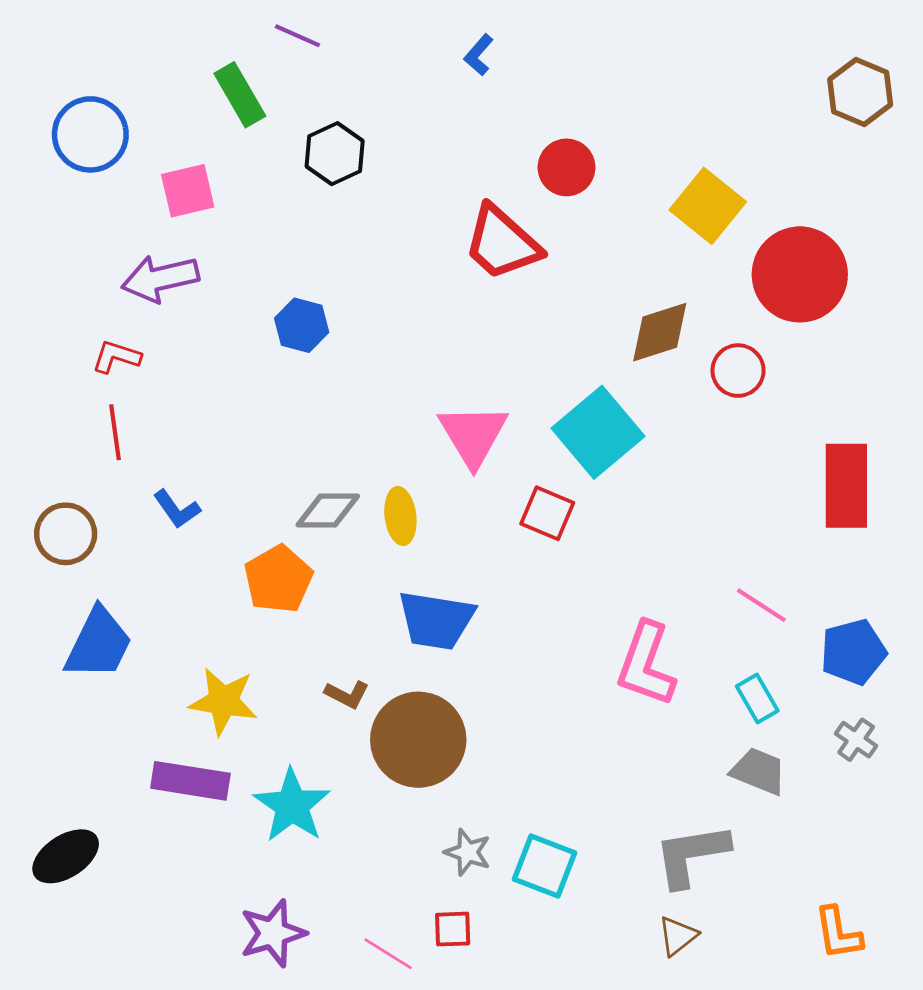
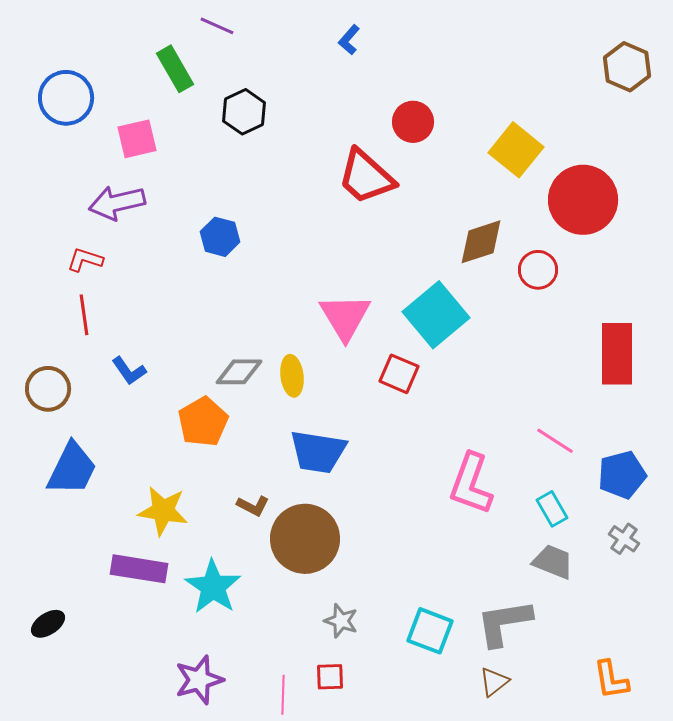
black ellipse: (66, 856) -> (48, 624), size x0.7
cyan square: (545, 866) -> (430, 631), moved
pink line: (388, 954) -> (283, 695), turned 60

